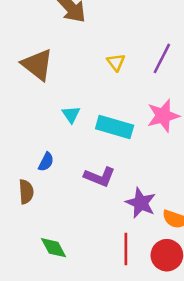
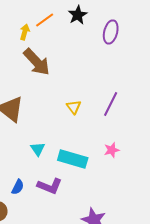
pink star: (163, 116) -> (112, 150), size x0.6
purple L-shape: (100, 177) -> (50, 186), moved

